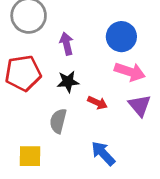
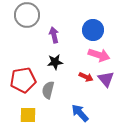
red pentagon: (23, 73) -> (23, 80), moved
red arrow: (97, 103) -> (86, 77), moved

